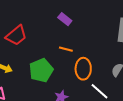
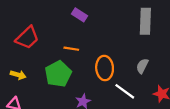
orange line: (66, 49) -> (71, 49), moved

